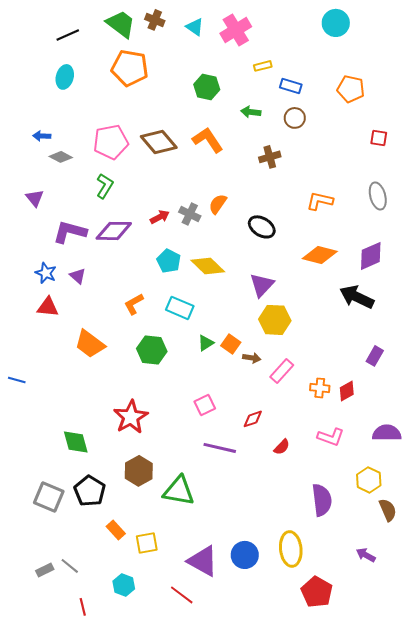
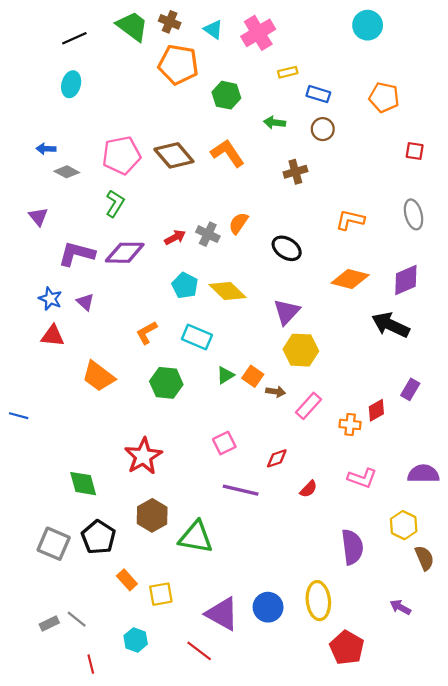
orange pentagon: (130, 68) -> (178, 65), moved
red diamond: (347, 391) -> (376, 410), moved

